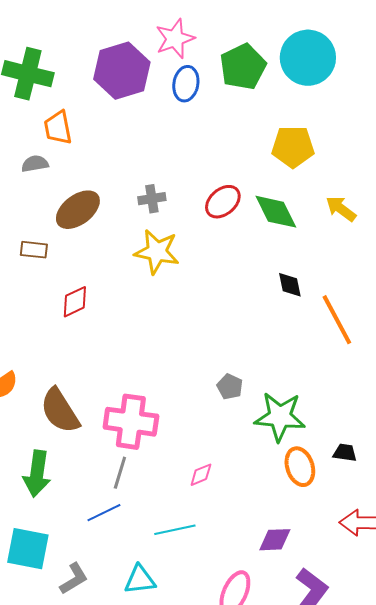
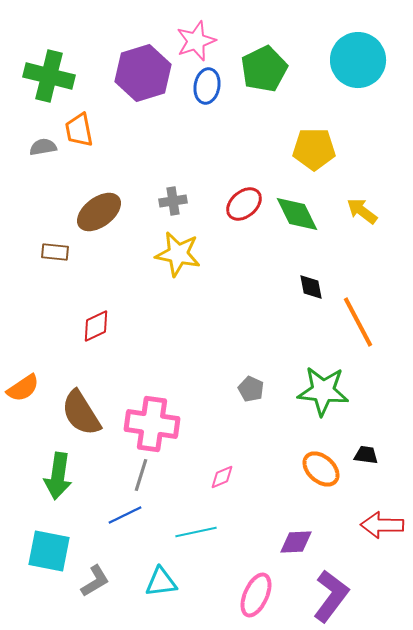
cyan circle: (308, 58) -> (358, 60), moved
gray semicircle: (35, 164) -> (43, 147), moved
red diamond: (75, 302) -> (96, 326), moved
green star: (280, 417) -> (323, 391), moved
orange ellipse: (300, 467) -> (321, 469), turned -30

